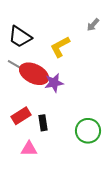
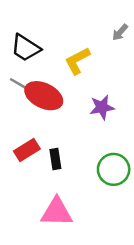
purple star: (54, 83) -> (102, 107), moved
pink triangle: (29, 149) -> (57, 212), moved, size x1.5

